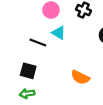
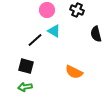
black line: (38, 43) -> (35, 40), turned -63

